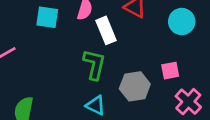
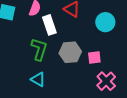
gray hexagon: (135, 86) -> (70, 52), moved

